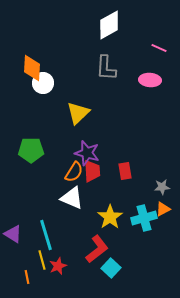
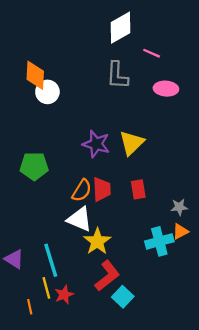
pink line: (159, 48) -> (152, 53), moved
yellow triangle: (78, 113) -> (132, 143), moved
purple star: (87, 153) -> (96, 144), moved
yellow star: (110, 217) -> (97, 241), moved

